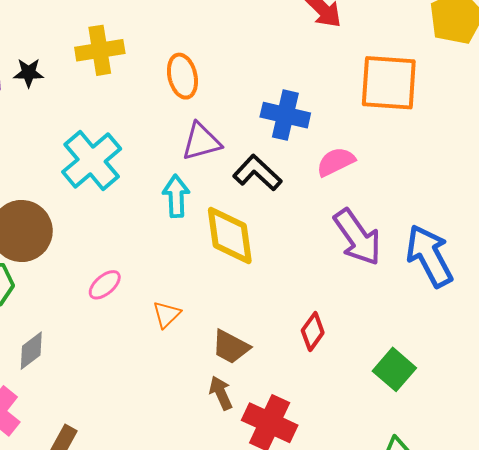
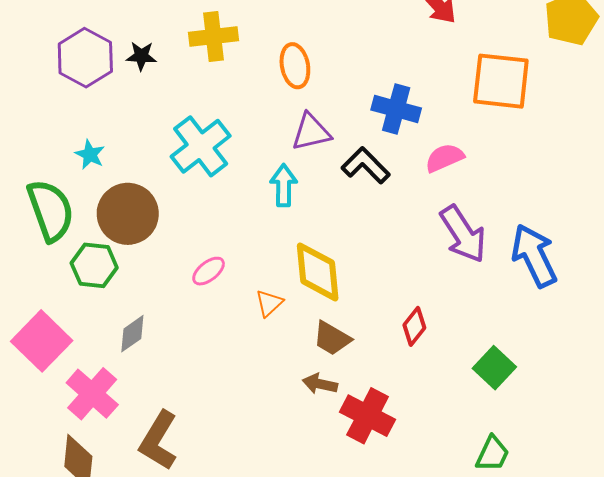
yellow diamond: (230, 236) -> (318, 272), moved
brown arrow: (221, 393) -> (320, 384), turned -56

